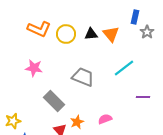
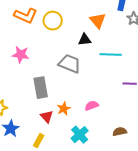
black triangle: (91, 34) -> (85, 40), moved
cyan line: (124, 68) -> (111, 55), turned 40
gray rectangle: (54, 101) -> (41, 88), turned 35

